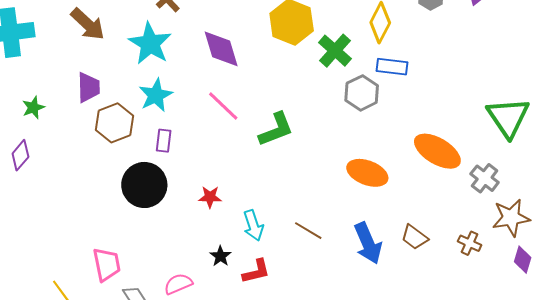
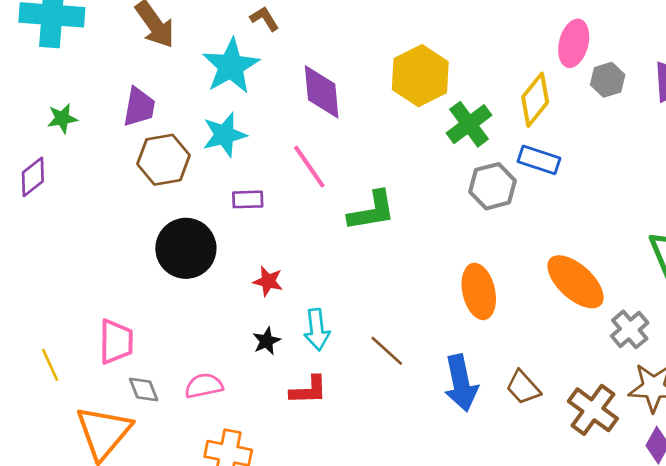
purple rectangle: (164, 141) -> (248, 199), moved, turned 70
orange ellipse: (367, 173) -> (479, 291), turned 45
brown cross: (470, 243) -> (593, 410), size x1.6
black star: (220, 256) -> (267, 341), moved

